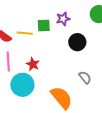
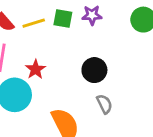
yellow line: (25, 33) -> (34, 23), turned -35
black circle: (77, 42) -> (94, 70), moved

